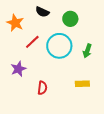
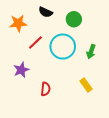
orange star: (15, 23) -> (18, 23), turned -30
yellow rectangle: (82, 84) -> (86, 85), turned 56

